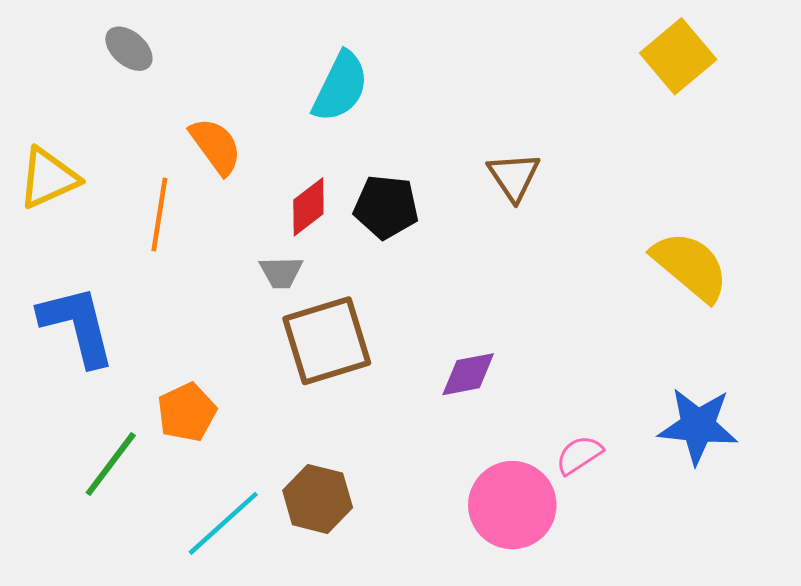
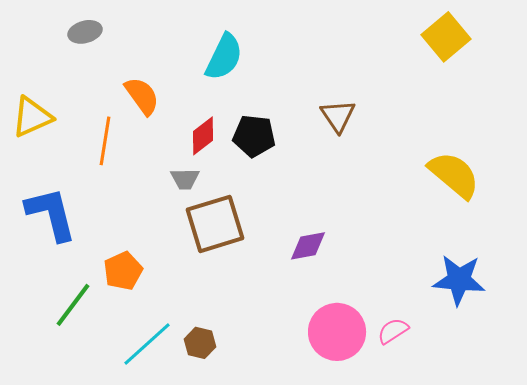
gray ellipse: (129, 49) -> (85, 32), turned -56
pink semicircle: (579, 455) -> (393, 331), moved
brown hexagon: (318, 499) -> (200, 343), moved, size x0.7

